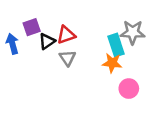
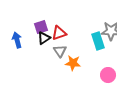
purple square: (32, 27) -> (41, 27), moved
orange star: (112, 63) -> (73, 63), moved

